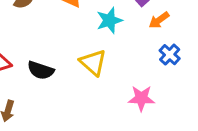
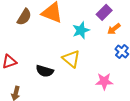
black semicircle: (41, 70) -> (45, 71), moved

